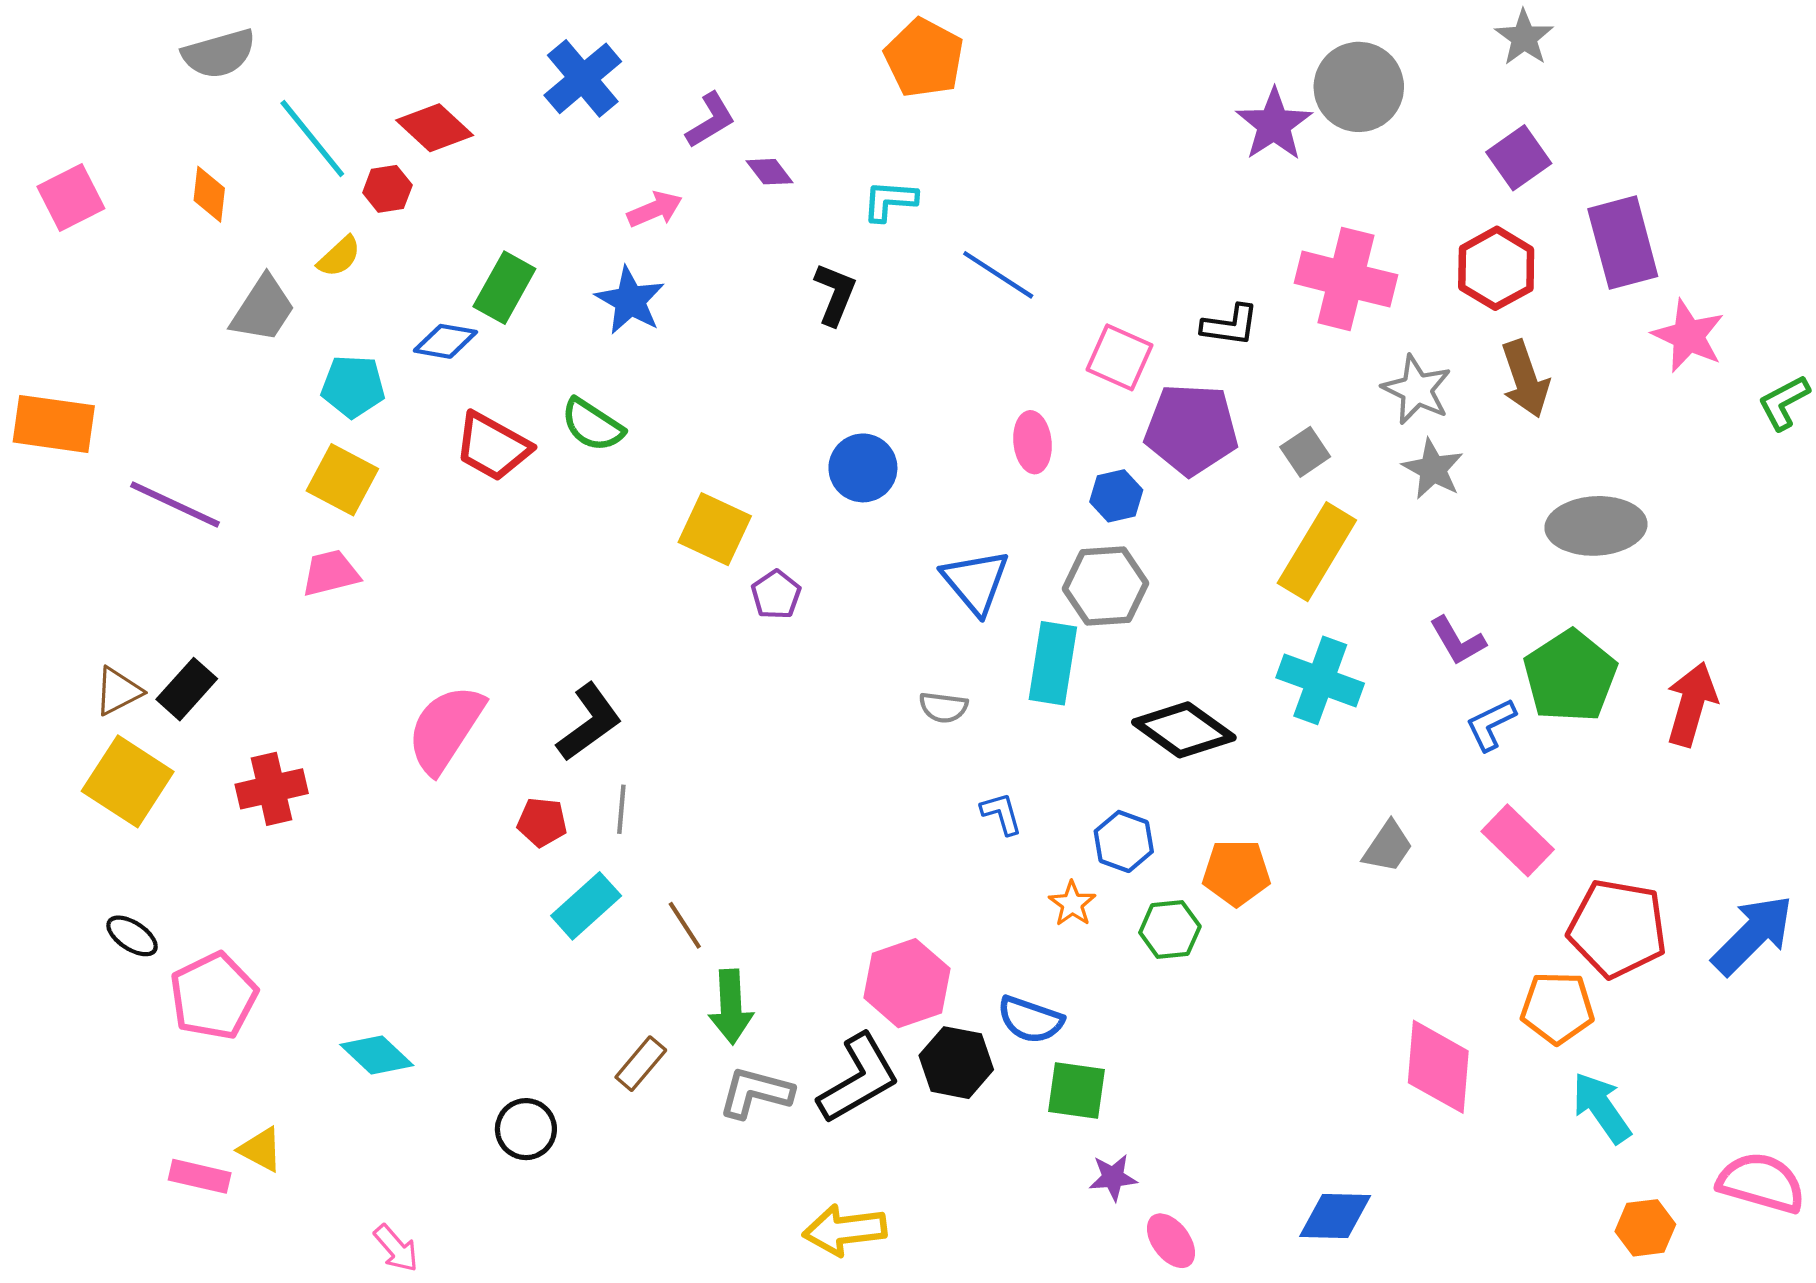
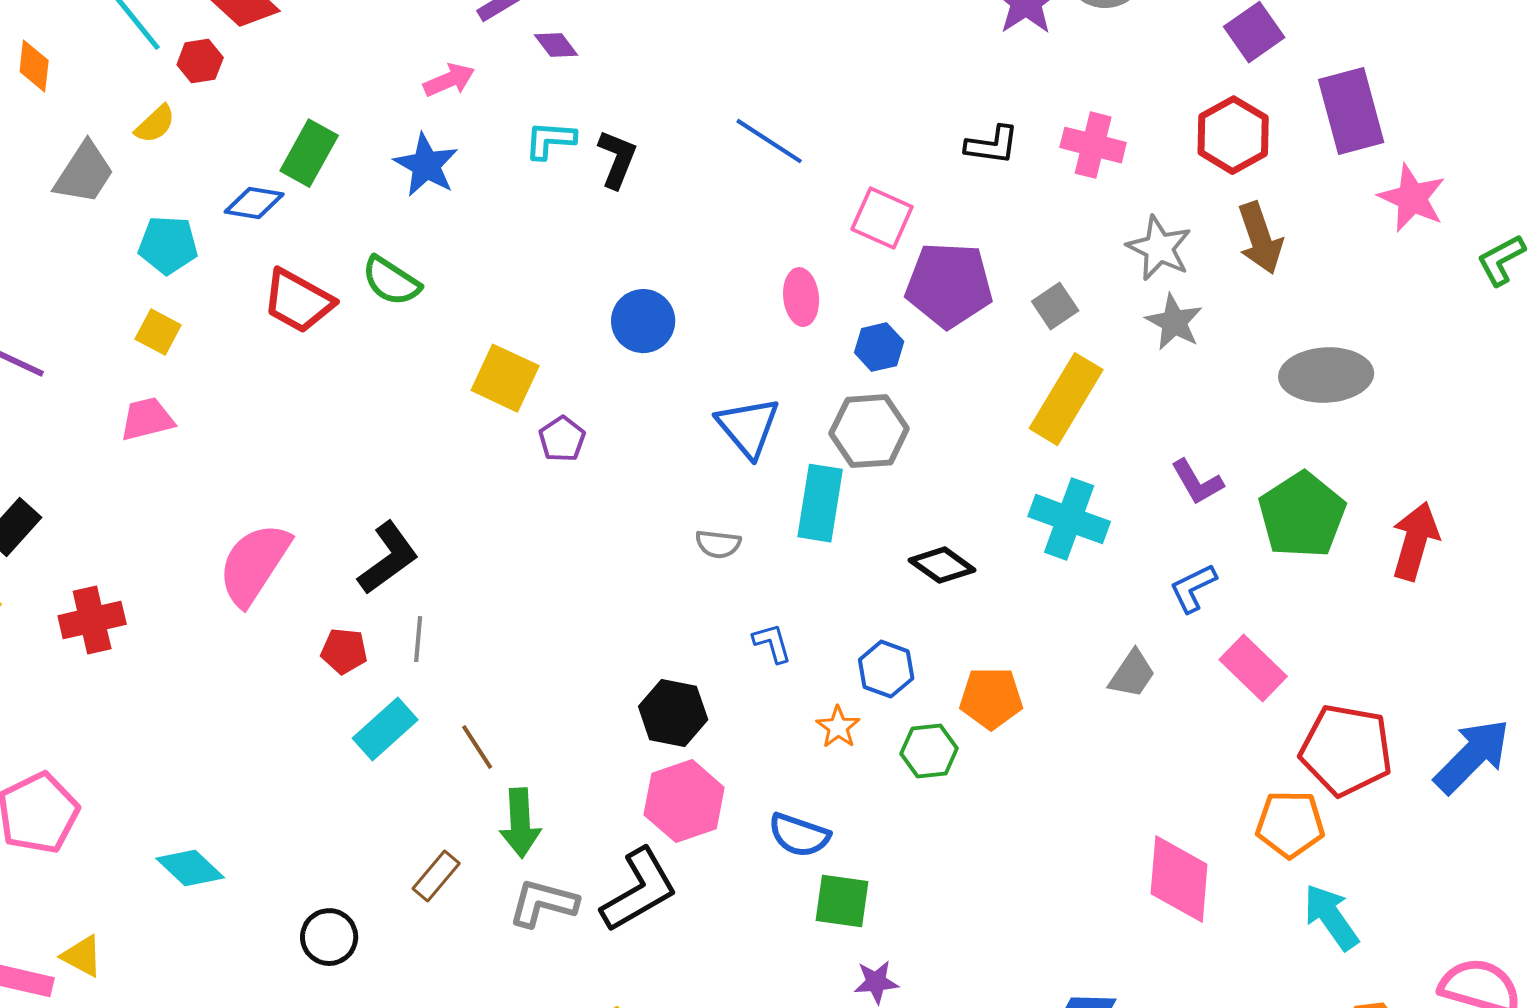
cyan L-shape: (890, 201) -> (550, 140), moved
pink cross: (1346, 279) -> (1093, 145), size x0.7
black L-shape: (1230, 325) -> (992, 145), moved
yellow square: (342, 480) -> (158, 332), size x0.7
blue L-shape: (1491, 724) -> (1193, 588), moved
black diamond: (1184, 730) -> (942, 565), size x0.7
black hexagon: (956, 1063) -> (673, 713), moved

